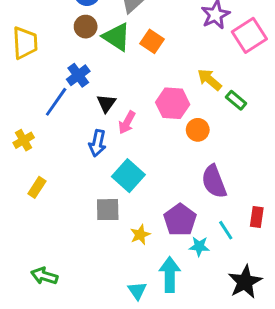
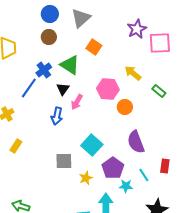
pink square: (249, 35) -> (160, 43), turned 30
green triangle: (117, 37) -> (70, 65), moved
green rectangle: (236, 100) -> (159, 91), moved
cyan square: (128, 176) -> (92, 145), moved

